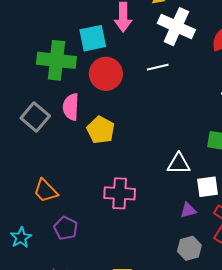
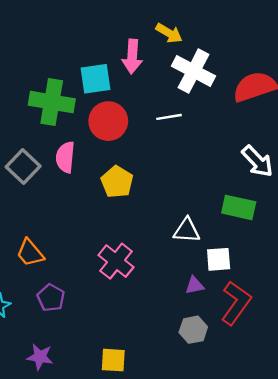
yellow pentagon: (101, 130) -> (117, 182), moved
pink cross: (120, 193) -> (116, 261), turned 32

